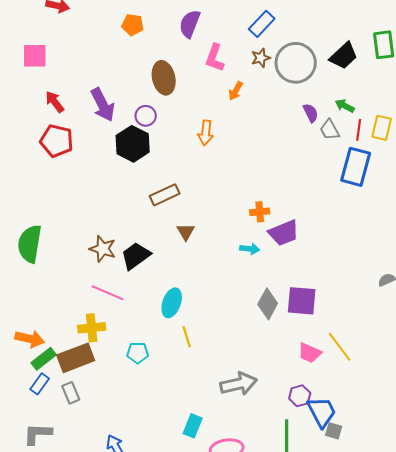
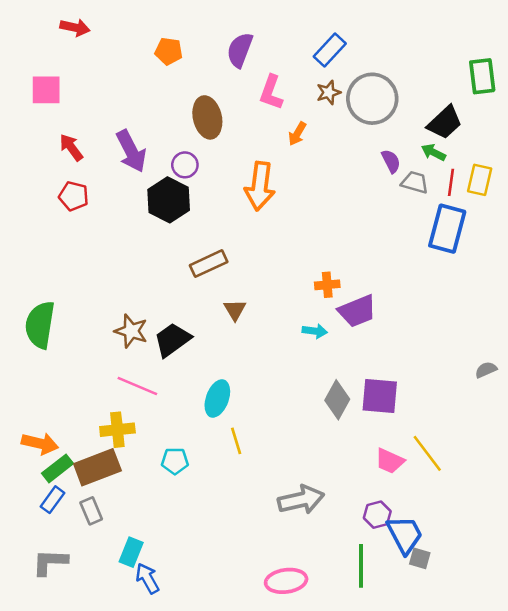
black trapezoid: (344, 56) -> (445, 122), moved
gray trapezoid: (330, 130) -> (415, 182), turned 135
orange arrow: (206, 133) -> (260, 186), size x1.5
red pentagon: (57, 141) -> (74, 196), size x0.7
cyan rectangle: (193, 426) -> (131, 552), moved

